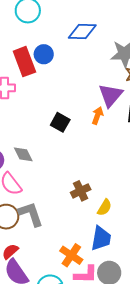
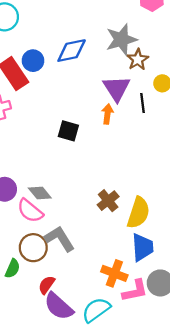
blue diamond: (82, 32) -> (72, 51), moved
gray diamond: (23, 154) -> (40, 193), moved
yellow semicircle: (104, 207) -> (138, 213), size x1.6

